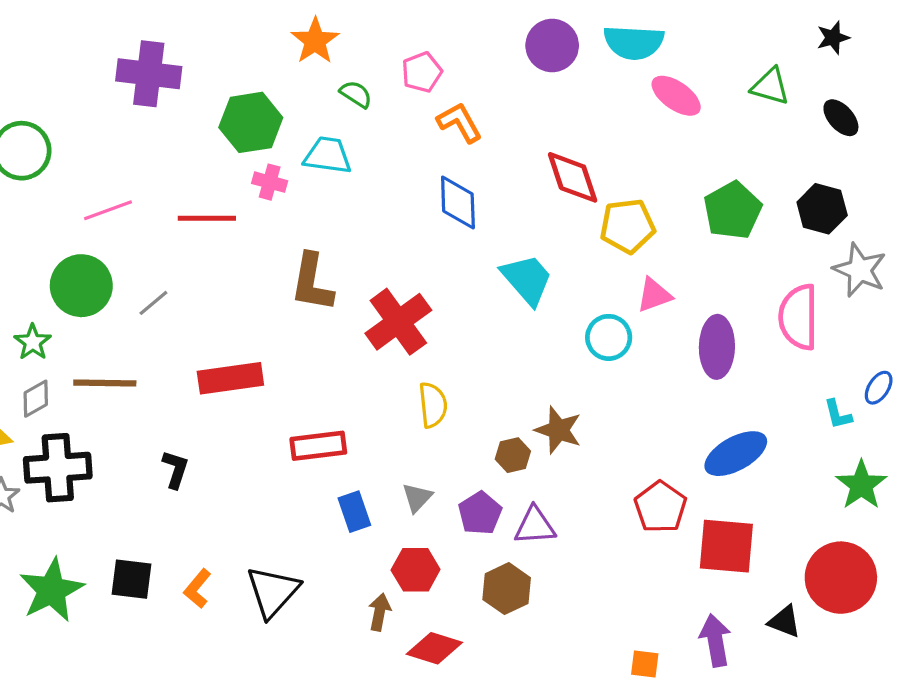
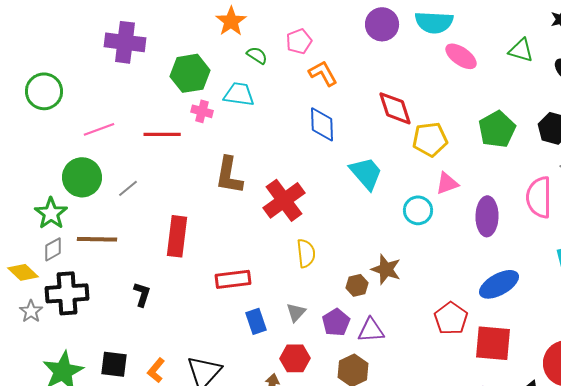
green star: (33, 342) -> (51, 213), size x1.4
red rectangle: (230, 378) -> (177, 236), turned -75

